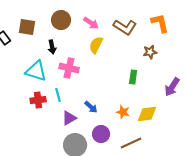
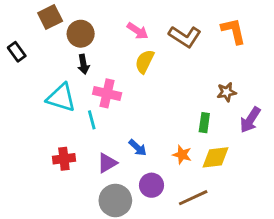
brown circle: (61, 20) -> (81, 34), moved
brown square: (27, 27) -> (50, 17), moved, turned -36
brown star: (150, 52) -> (227, 92), moved
green rectangle: (133, 77) -> (204, 123), moved
cyan line: (58, 95) -> (92, 120), moved
red cross: (38, 100) -> (64, 159), moved

